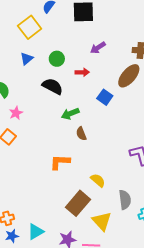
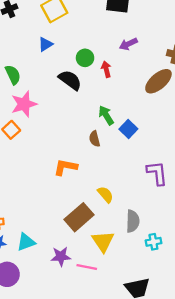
green circle: (57, 59) -> (85, 58), moved
red arrow: (82, 72) -> (106, 69), turned -112
blue square: (105, 97) -> (128, 129), moved
pink star: (16, 113) -> (24, 104), size x1.6
green arrow: (70, 114) -> (106, 115), moved, turned 72

